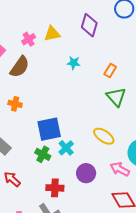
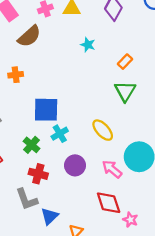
orange cross: (15, 104) -> (16, 75), turned -32
green cross: (43, 154) -> (32, 145), moved

